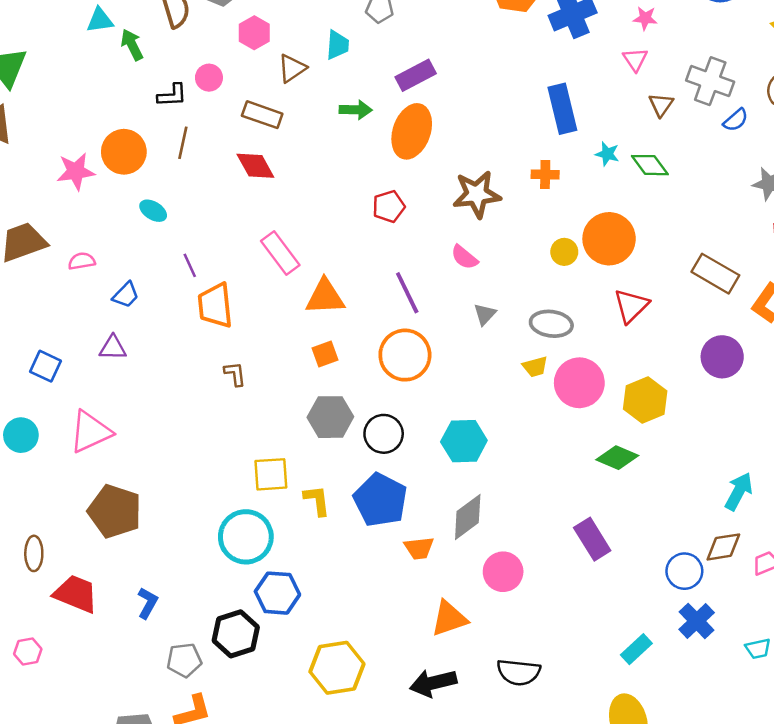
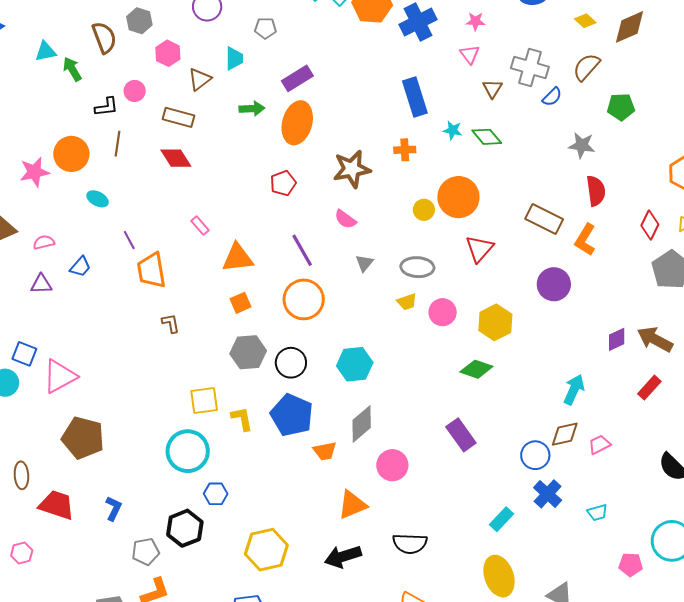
pink rectangle: (280, 253) -> (200, 226), size x0.6
purple triangle: (113, 348) -> (41, 284), moved
blue square: (46, 366) -> (24, 354), moved
pink circle: (579, 383) -> (443, 312), size x0.7
blue hexagon: (277, 593) -> (216, 494), size x0.7

